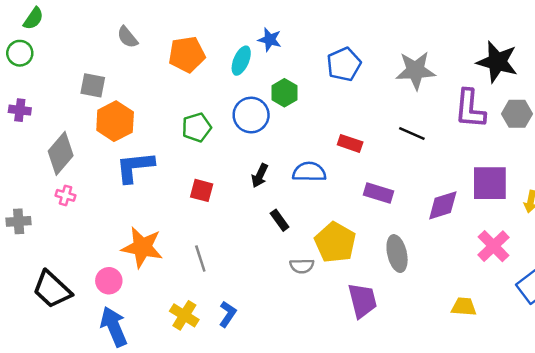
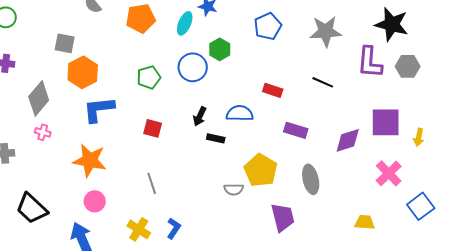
black rectangle: (280, 220) -> (216, 138), moved, turned -42
orange star: (142, 247) -> (90, 160), moved
pink circle: (109, 281) -> (95, 201), moved

